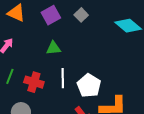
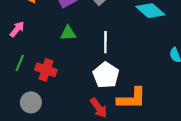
white line: (63, 78) -> (105, 42), moved

